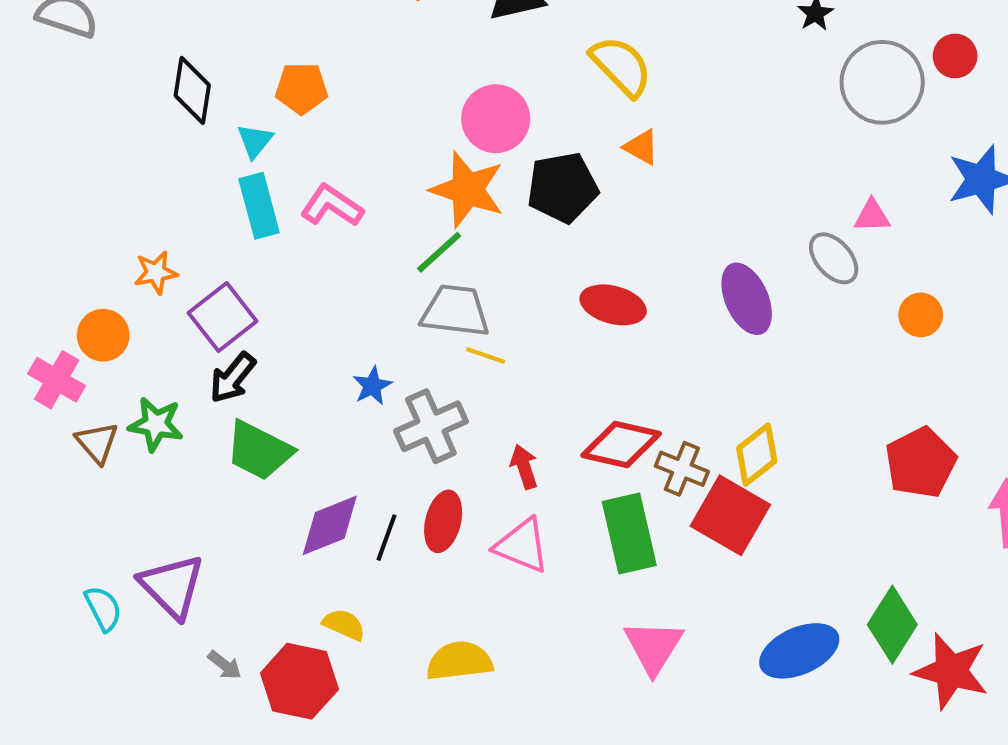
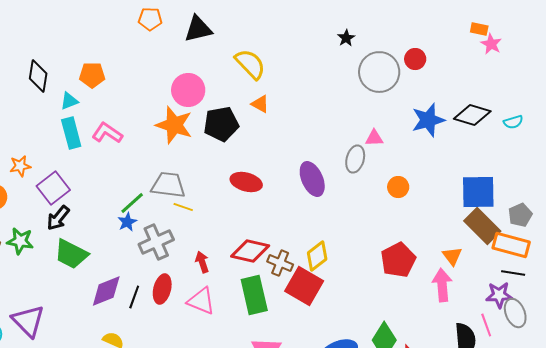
cyan triangle: (255, 141) -> (69, 101), turned 30
green line: (439, 252) -> (132, 203), moved
gray ellipse: (834, 258) -> (355, 159), turned 56

